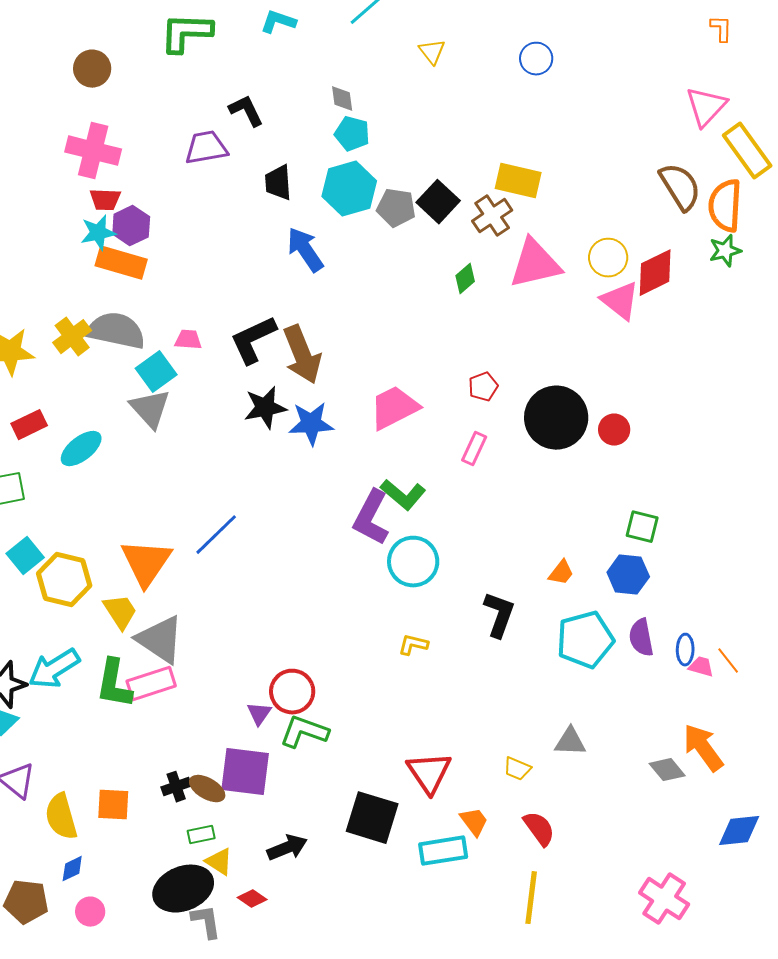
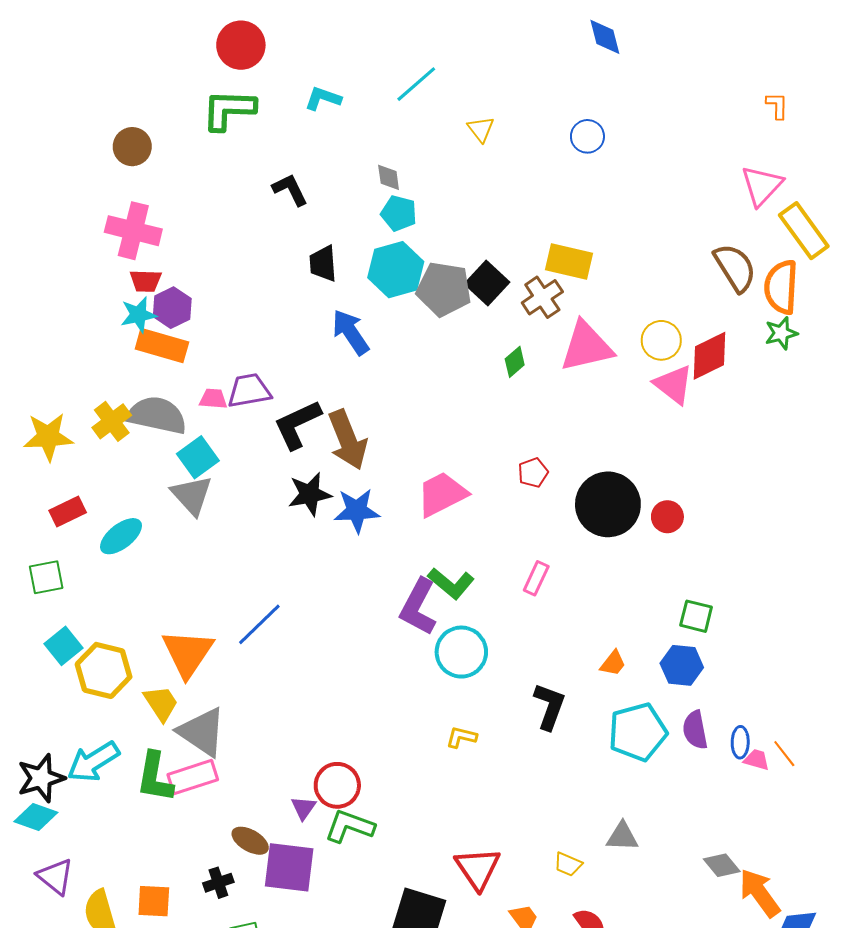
purple trapezoid: (206, 148) -> (249, 391), moved
gray pentagon: (396, 208) -> (444, 289), size x1.4
pink trapezoid: (188, 340) -> (213, 399), moved
pink rectangle: (474, 449) -> (536, 578), moved
orange arrow: (703, 748) -> (760, 893), moved
brown ellipse: (207, 789) -> (250, 841), moved

